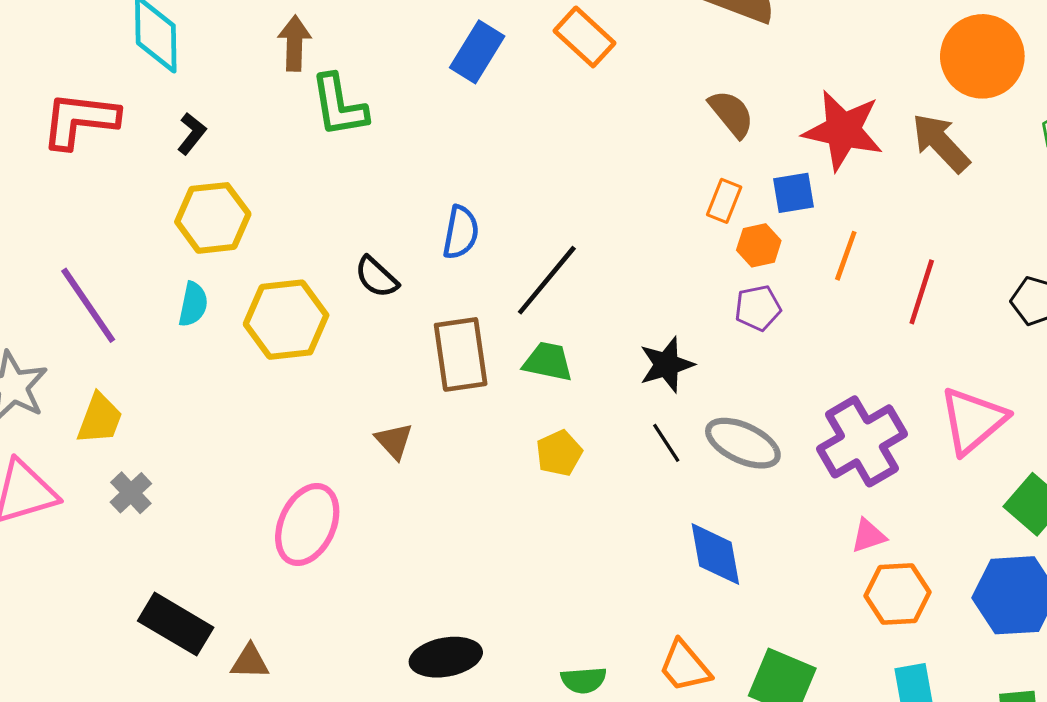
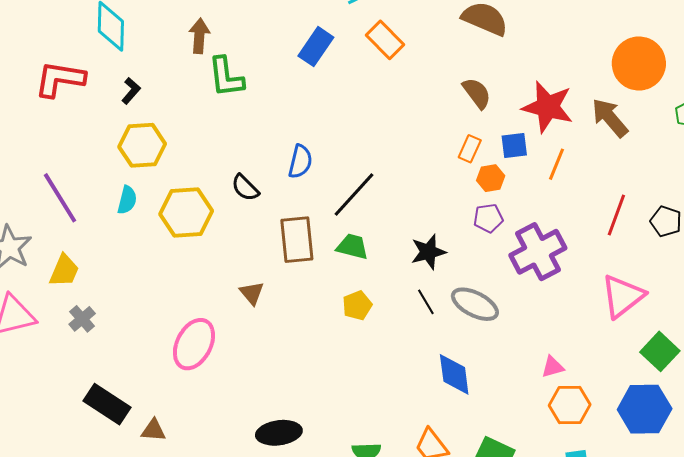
orange line: (846, 256) -> (557, 164), moved
red line: (922, 292) -> (616, 215), moved
purple cross: (862, 441) -> (538, 252), moved

